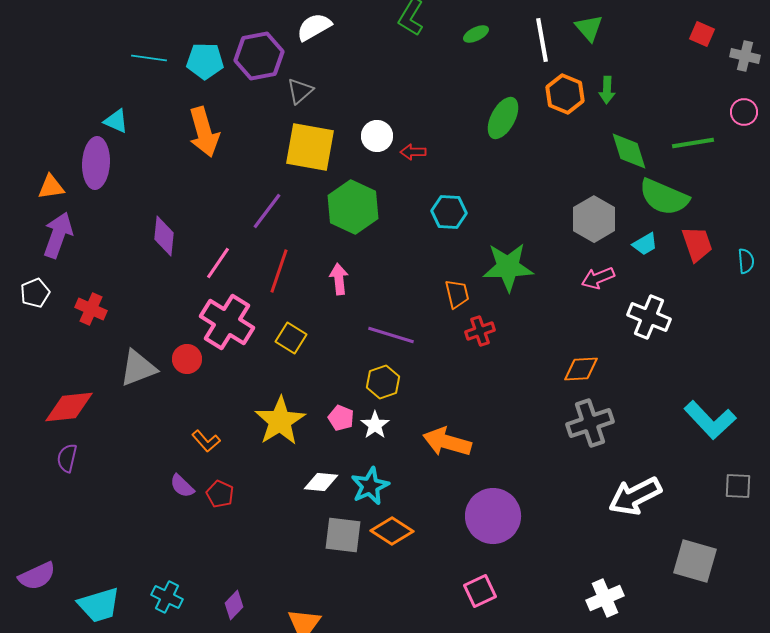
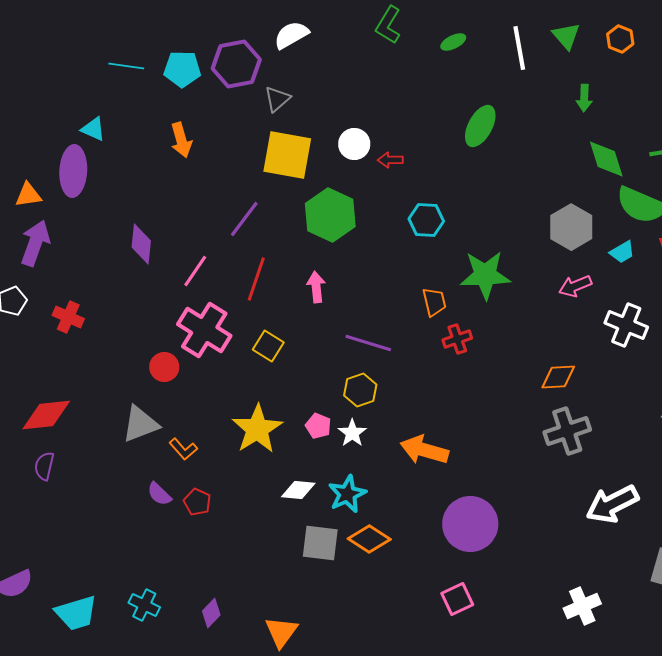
orange hexagon: (565, 94) -> (620, 39), moved, size x0.7
orange arrow: (204, 132) -> (181, 140), size x0.7
gray triangle: (138, 368) -> (140, 424), moved

